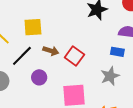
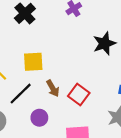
brown arrow: (51, 51) -> (53, 88), turned 42

